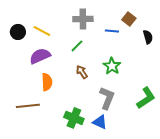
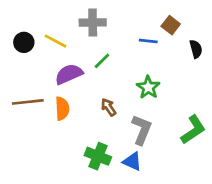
gray cross: (83, 19) -> (93, 23), moved
purple semicircle: (40, 56) -> (69, 74), moved
brown arrow: (82, 72) -> (109, 107), moved
brown line: (28, 106) -> (28, 102), moved

